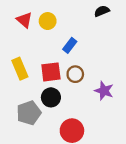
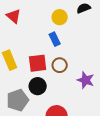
yellow circle: (48, 21) -> (60, 17), moved
blue rectangle: (70, 45) -> (55, 39), turned -64

